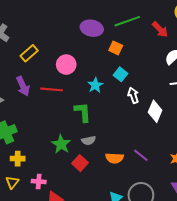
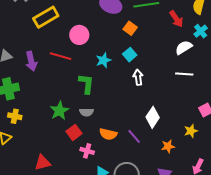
yellow rectangle: (29, 53) -> (46, 17), size x1.4
purple arrow: (23, 86) -> (31, 61), moved
white diamond: (155, 111) -> (153, 117), moved
pink cross: (39, 182) -> (87, 151), moved

